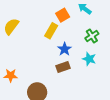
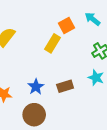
blue star: (64, 49) -> (36, 87), moved

